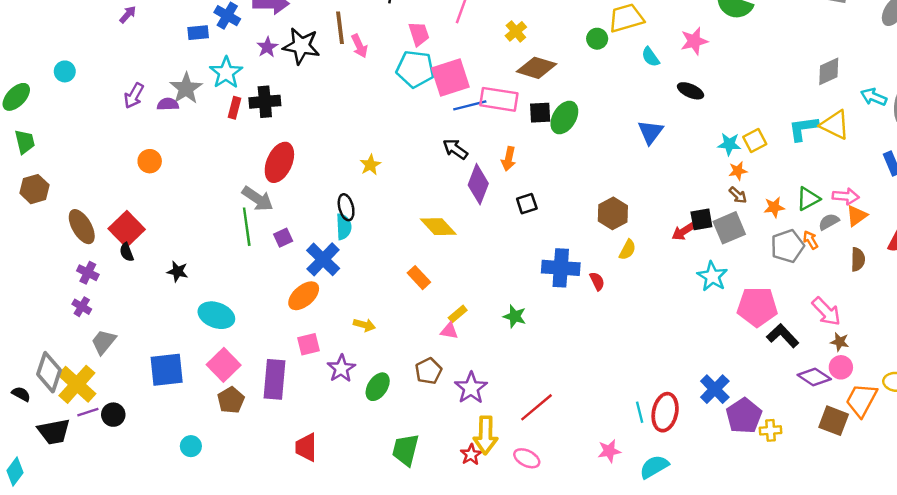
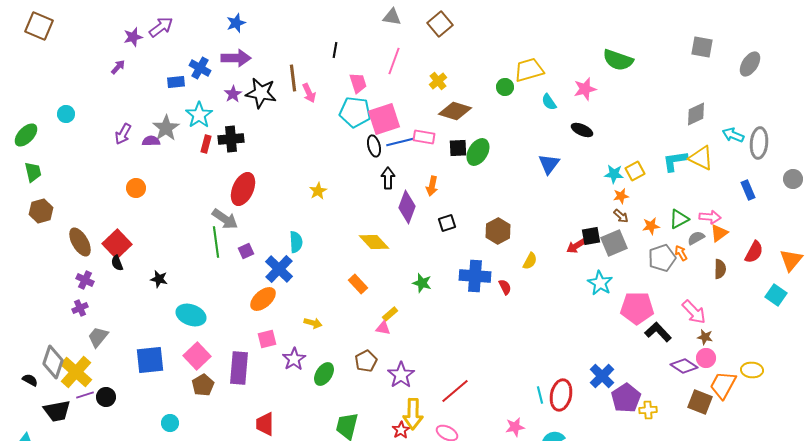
pink rectangle: (499, 99) -> (424, 137), size x0.7
black arrow: (455, 149) -> (388, 178), turned 55
black ellipse: (346, 207) -> (374, 146), moved
brown hexagon: (613, 213) -> (498, 231), moved
purple cross: (82, 307) -> (80, 308), turned 35
green star: (515, 316) -> (422, 283), moved

